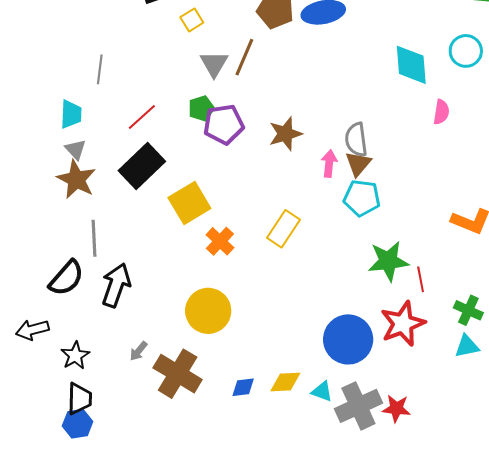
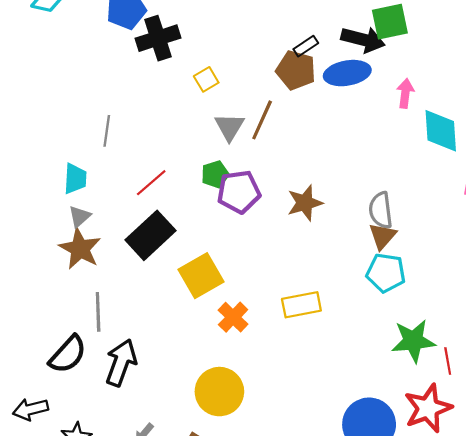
gray triangle: (76, 149) -> (80, 216), turned 30
pink arrow: (329, 164) -> (405, 93), moved
yellow rectangle: (283, 229) -> (301, 305), turned 45

